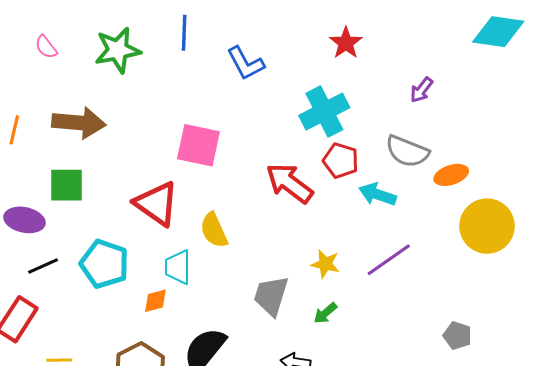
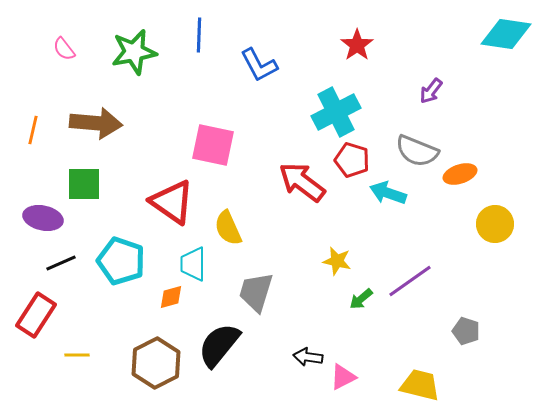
yellow circle: (487, 226) -> (495, 224), size x0.7
purple line: (389, 260) -> (410, 281), moved
gray trapezoid: (271, 296) -> (256, 292), moved
green arrow: (325, 313) -> (361, 299), moved

